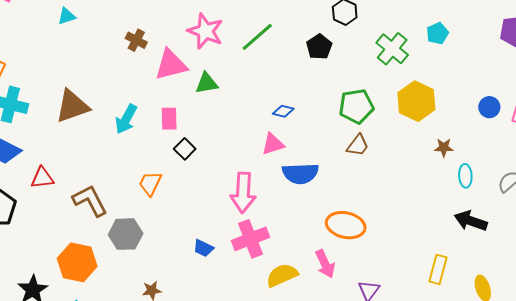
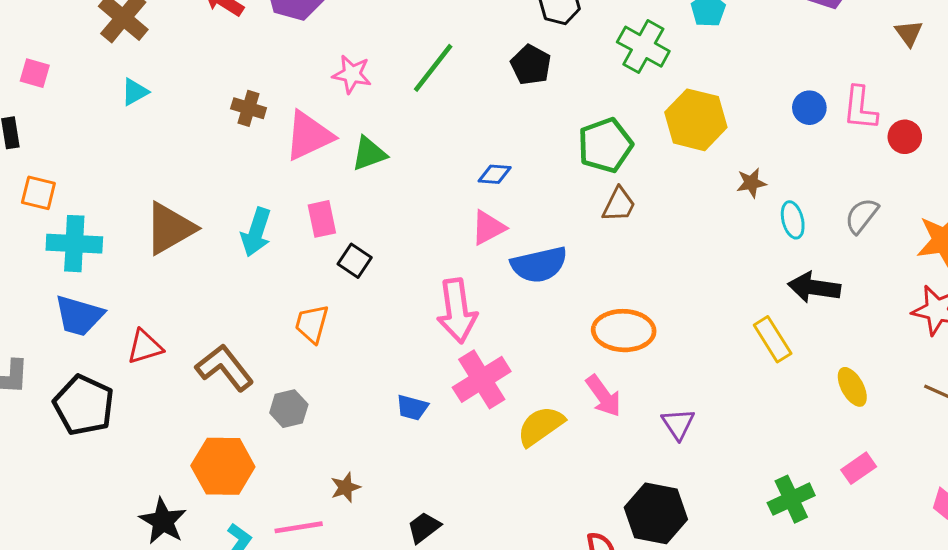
pink star: (205, 31) -> (352, 74), size x0.7
gray hexagon: (126, 234) -> (289, 409), size x0.7
yellow rectangle: (438, 269) -> (773, 339), moved, turned -36

